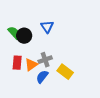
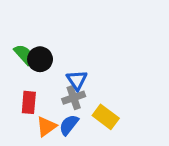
blue triangle: (47, 27) -> (77, 80), moved
orange triangle: (31, 65) -> (46, 126), moved

